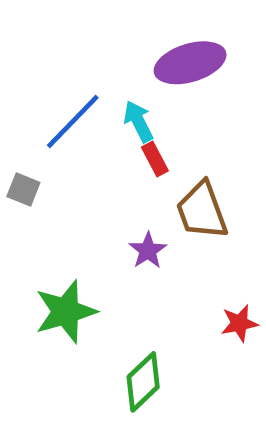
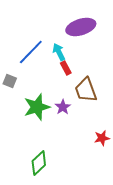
green star: (66, 312) -> (37, 107), moved
green diamond: (143, 382) -> (39, 163), moved

